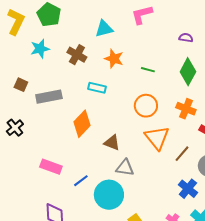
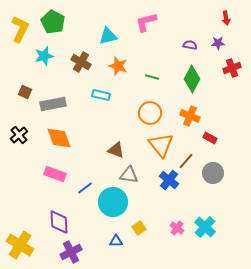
orange diamond: (82, 124) -> (59, 138), moved, turned -64
blue cross: (188, 189) -> (169, 180), moved

